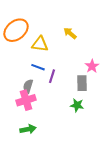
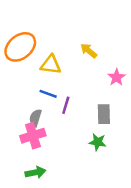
pink star: (92, 66) -> (117, 77), moved

